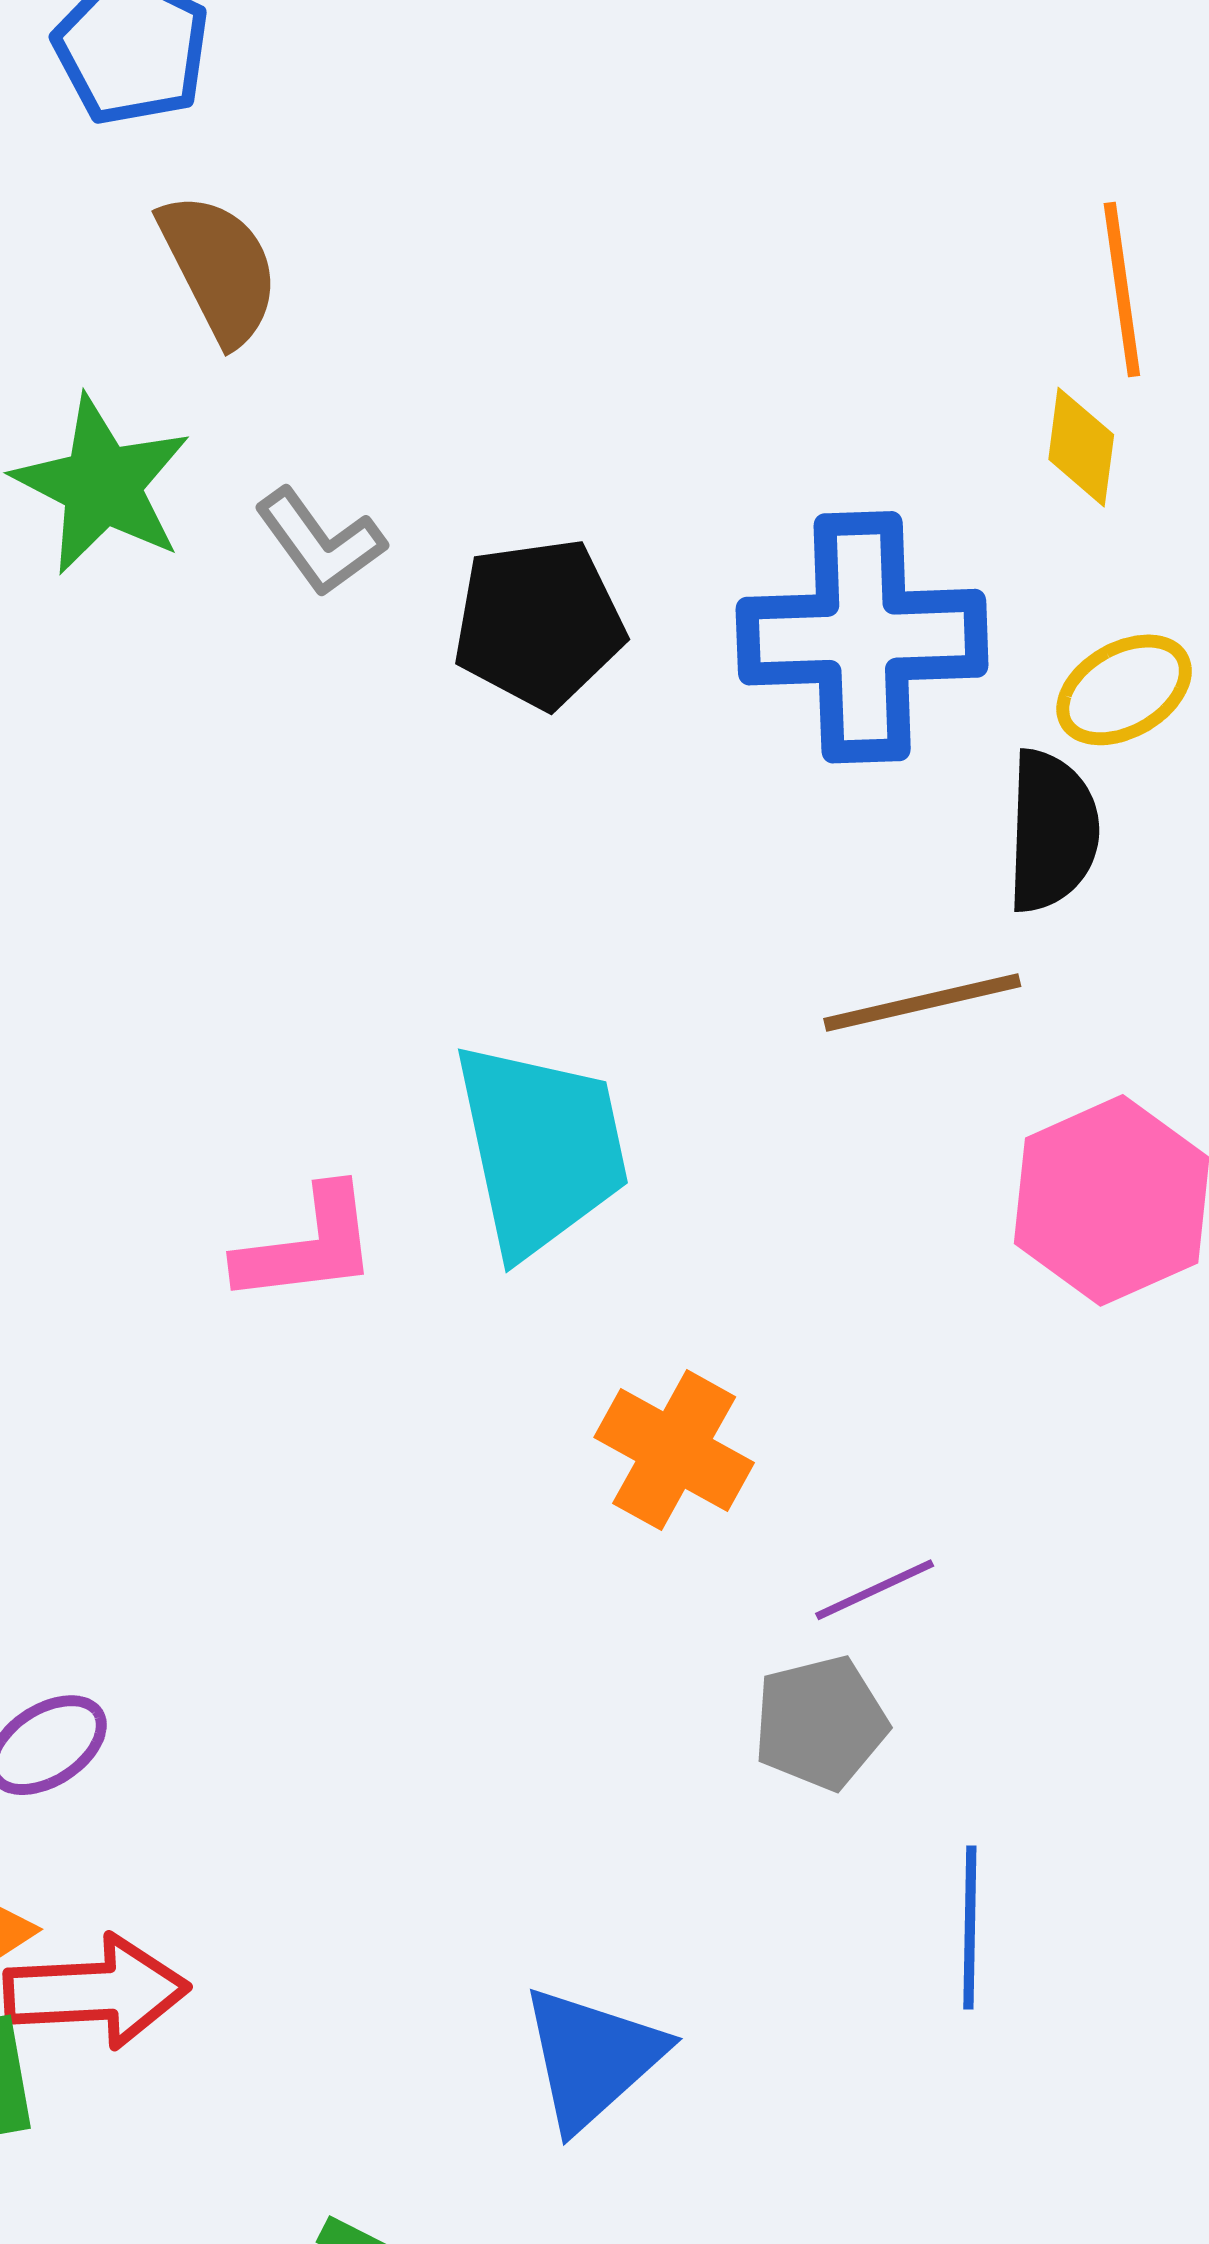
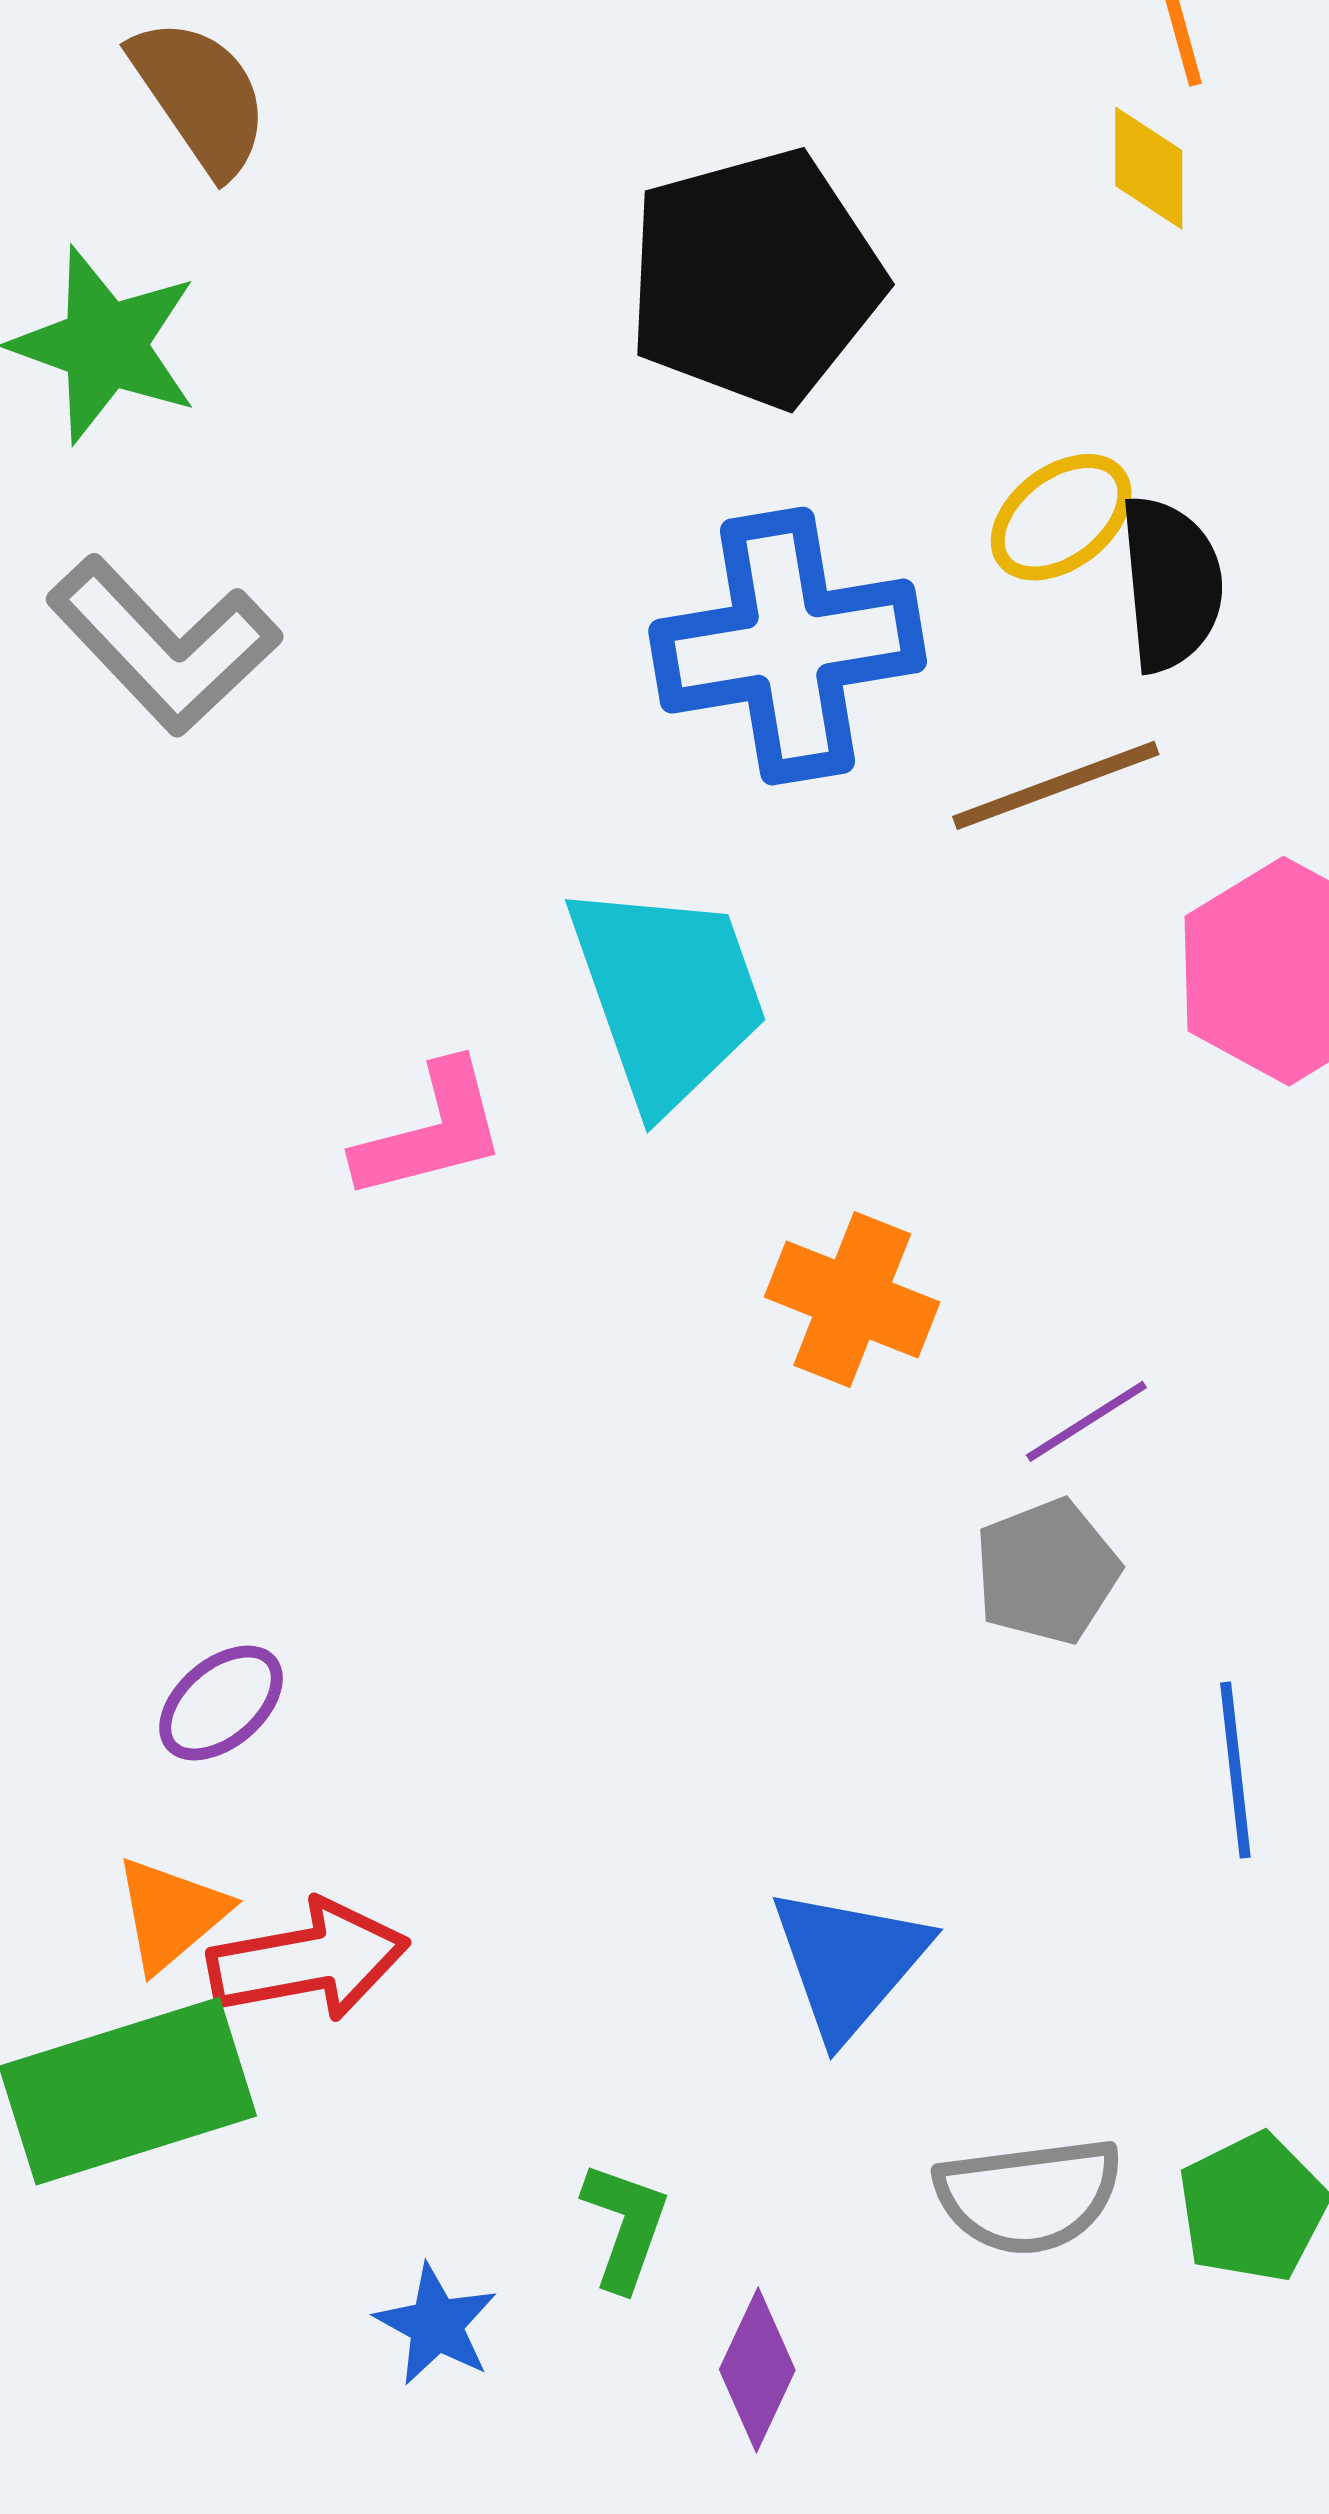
gray L-shape: (320, 542) -> (164, 645), moved, size x1.6
black pentagon: (539, 623) -> (755, 278), moved, size x1.4
blue cross: (862, 637) -> (788, 646), moved
yellow ellipse: (1124, 690) -> (1061, 517), moved

